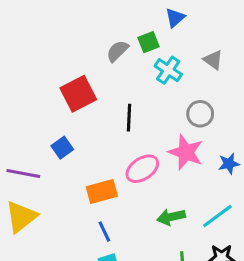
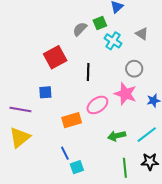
blue square: (62, 148) -> (45, 92), turned 32
blue line: (104, 232) -> (65, 153), moved

